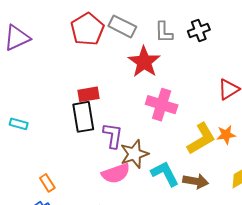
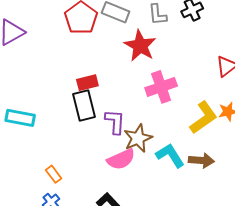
pink cross: (162, 105) -> (161, 87), turned -32
cyan rectangle: (19, 124) -> (20, 118), size x1.6

